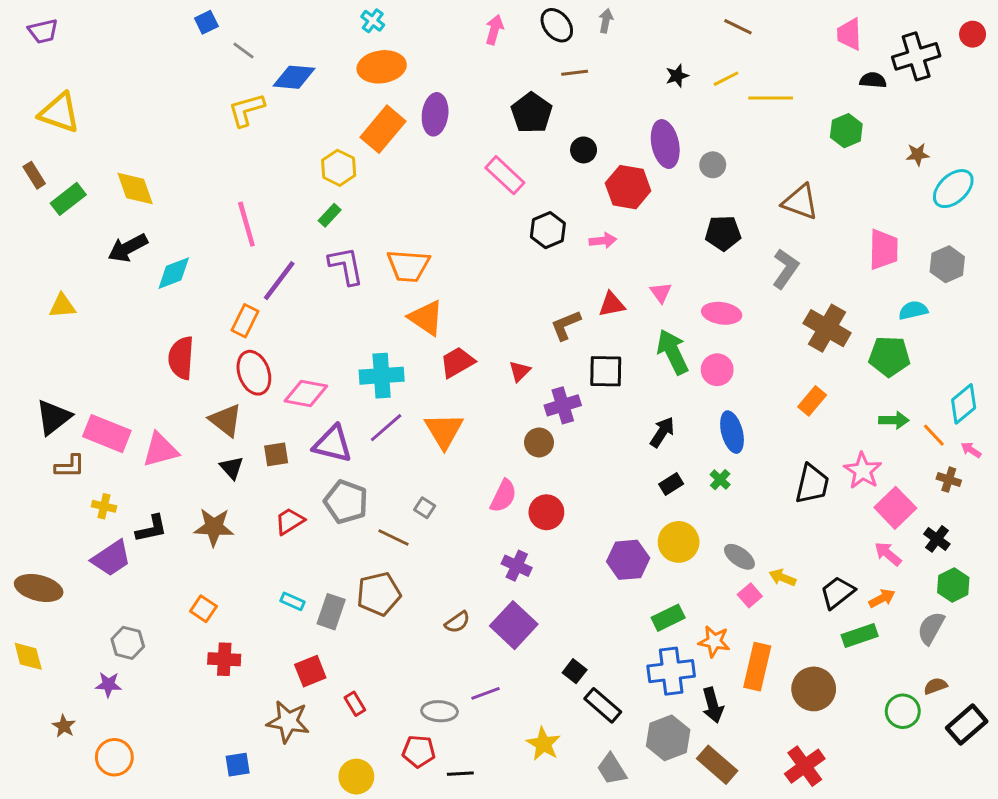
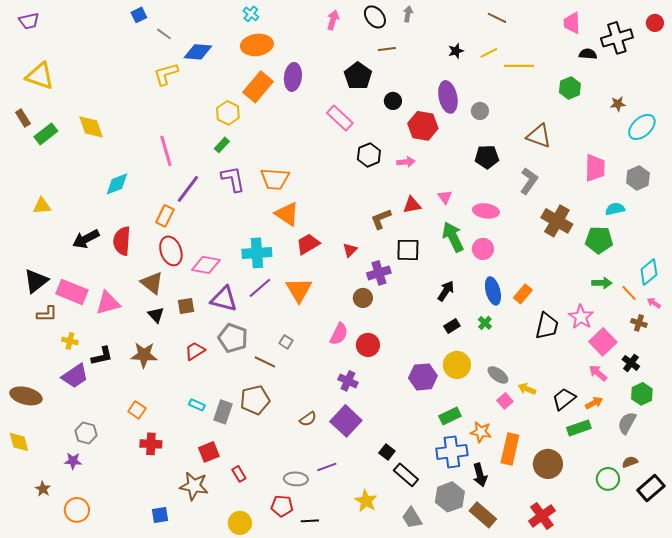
black arrow: (128, 248) -> (86, 239), moved
orange rectangle: (812, 401) -> (523, 294), moved

